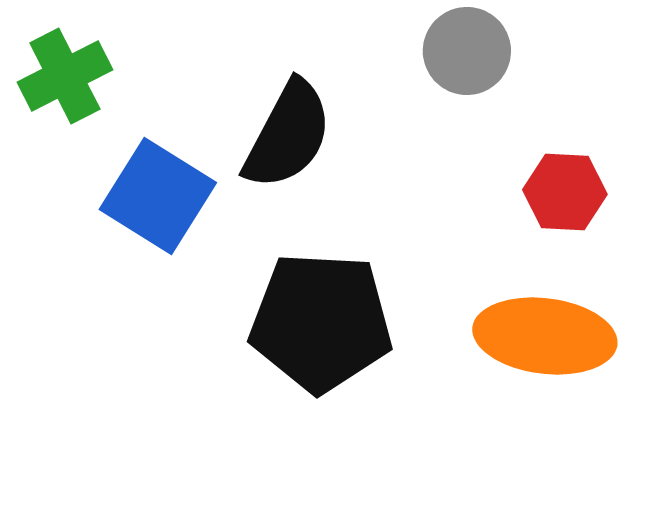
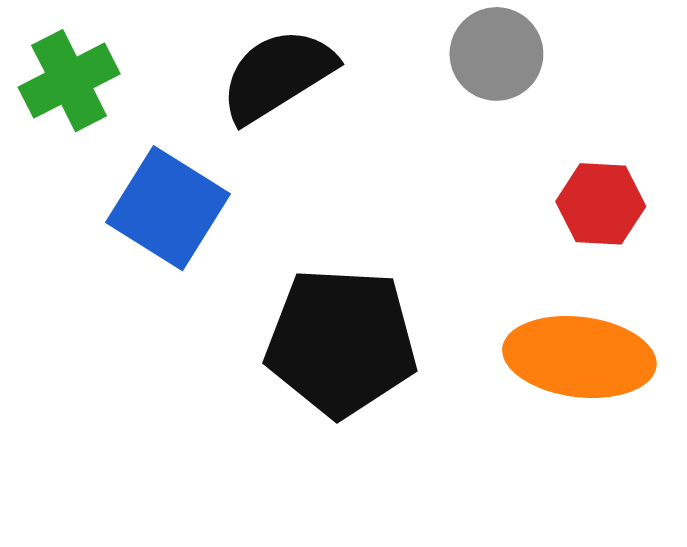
black semicircle: (288, 135) -> (277, 75), moved, turned -150

